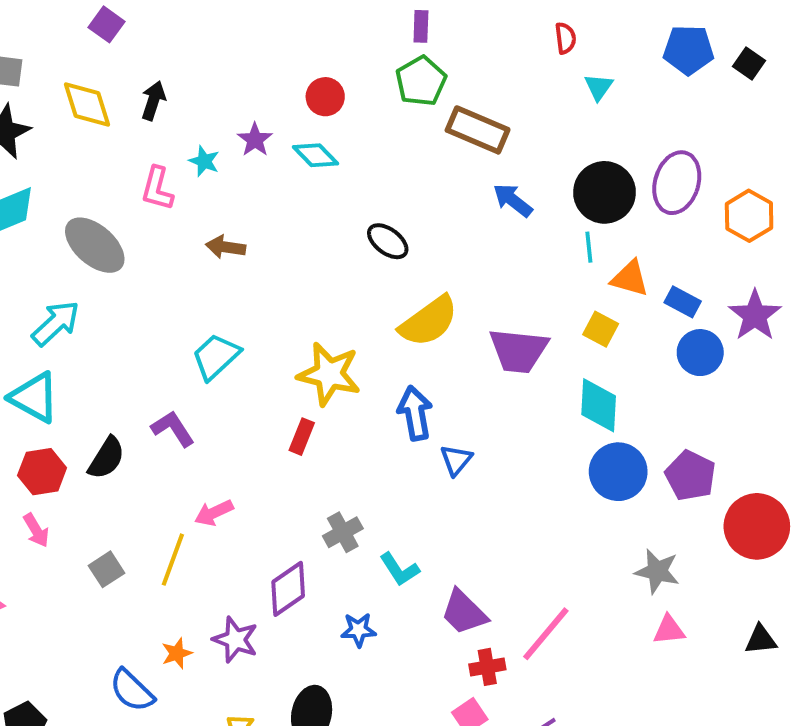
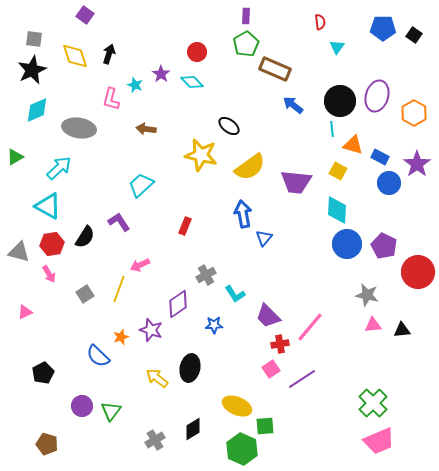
gray ellipse: (95, 245) -> (79, 128), turned -32
yellow star: (329, 374) -> (201, 155), moved
black triangle: (761, 640) -> (402, 330), moved

